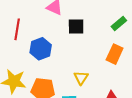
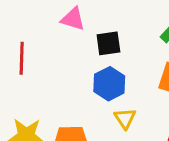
blue hexagon: (41, 49) -> (109, 84), moved

